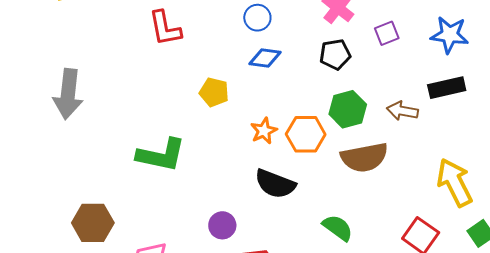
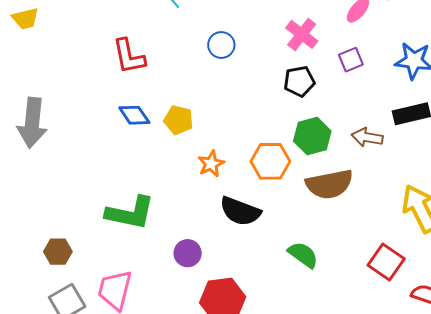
blue diamond: (265, 58) -> (134, 115), moved, turned 48
orange star: (264, 131) -> (211, 164), moved
green L-shape: (161, 155) -> (130, 213), moved
brown hexagon: (93, 223) -> (58, 252), size x0.7

